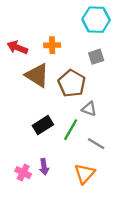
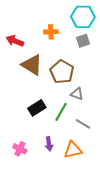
orange cross: (52, 45) -> (51, 32), moved
gray square: (96, 57) -> (83, 41), moved
purple arrow: (44, 167) -> (49, 144), moved
orange triangle: (85, 174) -> (73, 150), turned 36

